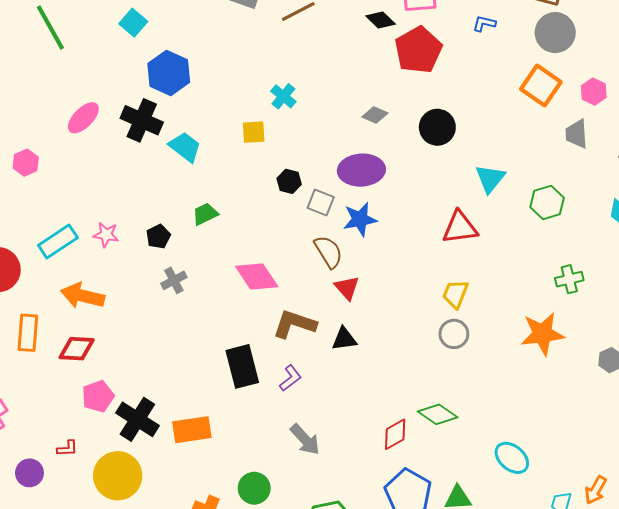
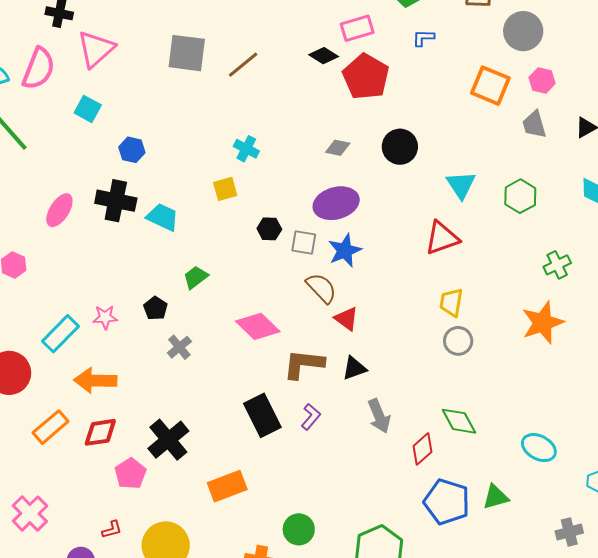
gray circle: (555, 33) -> (523, 31), moved
blue hexagon: (169, 73) -> (132, 150), size x0.6
orange rectangle: (28, 333) -> (51, 427), turned 57
green diamond: (438, 414) -> (459, 421), turned 39
black cross: (137, 419) -> (168, 440), moved, turned 30
gray arrow: (305, 439) -> (379, 416), moved, turned 32

